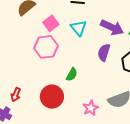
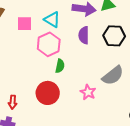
pink square: (51, 23) -> (25, 24), turned -35
pink hexagon: (46, 47) -> (49, 44), moved

